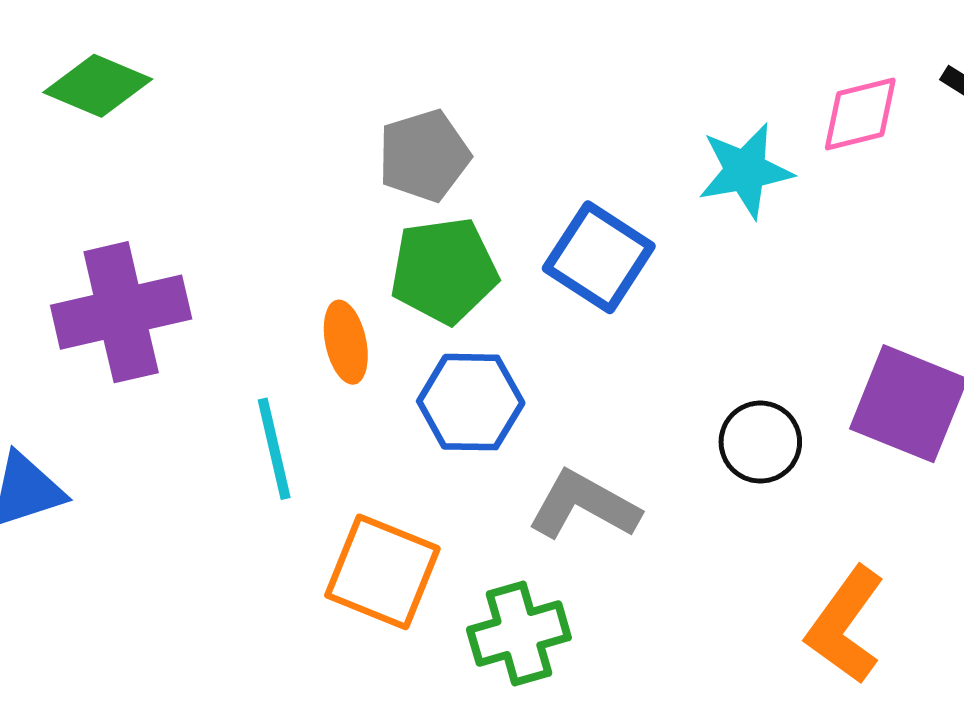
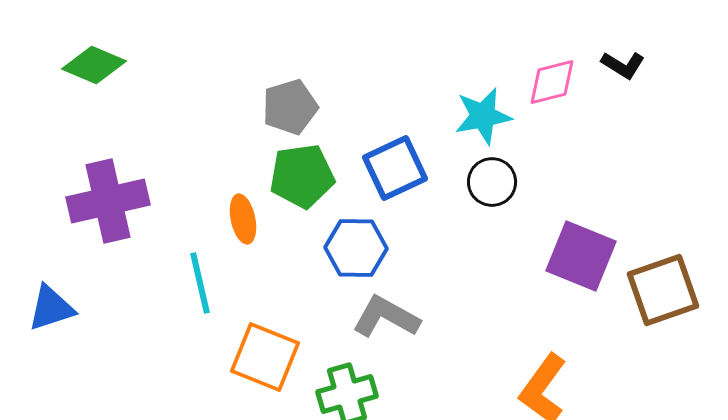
blue square: (599, 257) -> (395, 168), turned 32
blue hexagon: (471, 402) -> (356, 248), moved
black circle: (760, 442) -> (492, 182), moved

